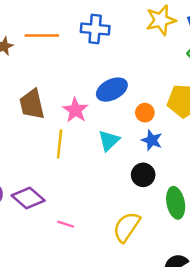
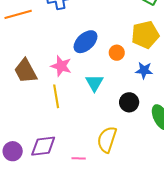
blue star: (152, 140) -> (144, 70), moved
purple diamond: (28, 198) -> (43, 146), turned -32
yellow semicircle: (127, 227) -> (107, 139), moved

